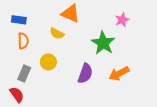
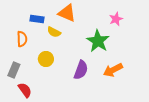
blue rectangle: (19, 20) -> (37, 19), moved
gray rectangle: (24, 73) -> (14, 70), moved
red semicircle: (17, 95) -> (25, 90), moved

